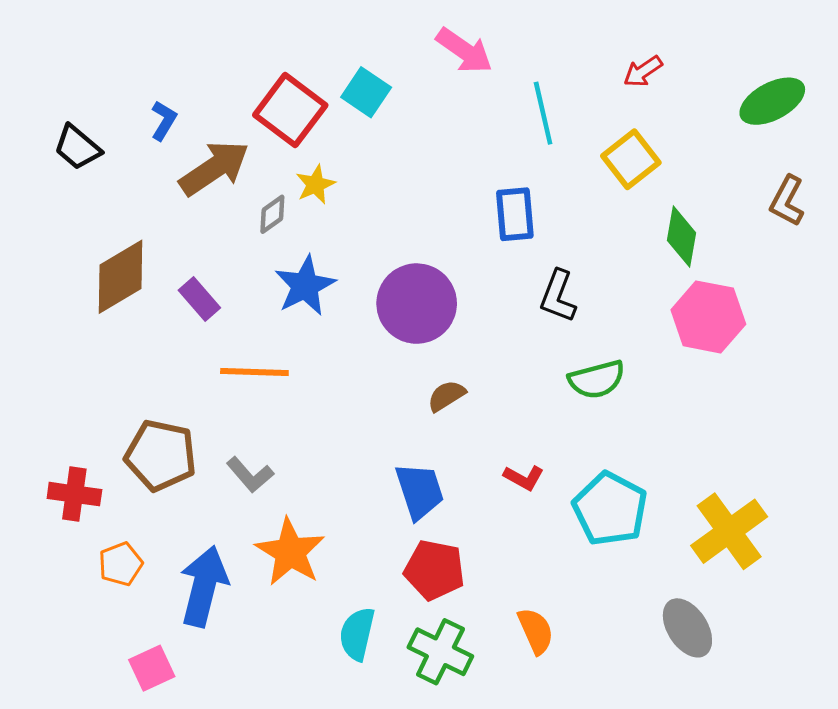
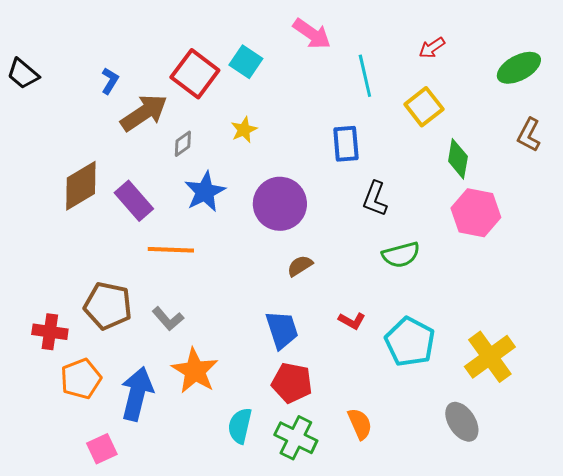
black trapezoid: (77, 147) -> (23, 74), moved
yellow star: (315, 185) -> (244, 130), moved
purple rectangle: (199, 299) -> (134, 201), size x1.4
orange pentagon: (121, 564) -> (81, 379), size x1.4

